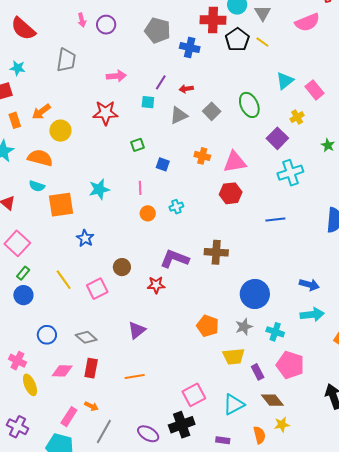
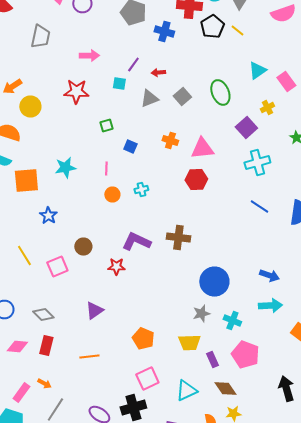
blue line: (275, 220) -> (259, 206), moved, turned 36
orange pentagon: (208, 326) -> (143, 338), moved

